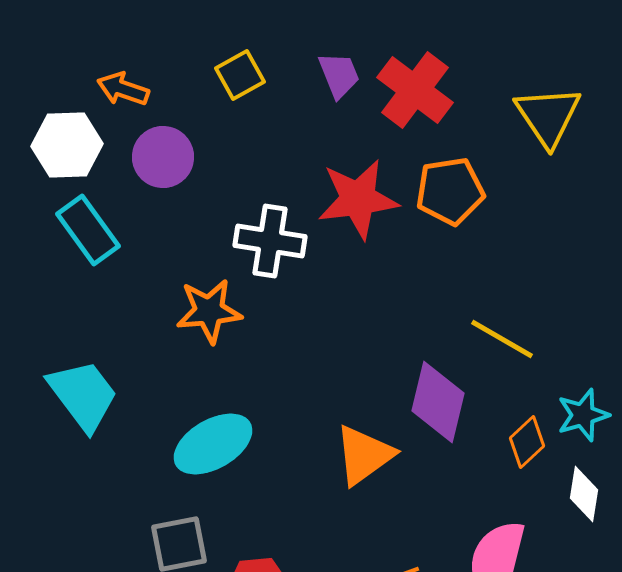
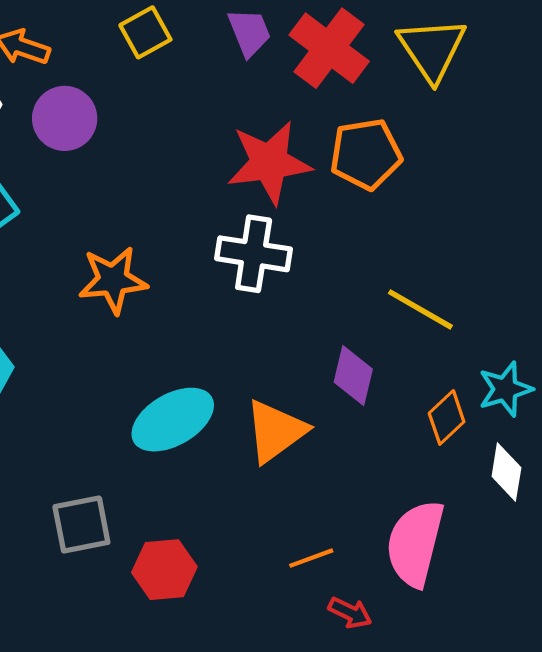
yellow triangle: (548, 116) -> (432, 49), moved
white cross: (270, 241) -> (254, 254), moved
purple diamond: (438, 402) -> (353, 376), size x0.7
cyan ellipse: (213, 444) -> (173, 420), moved

